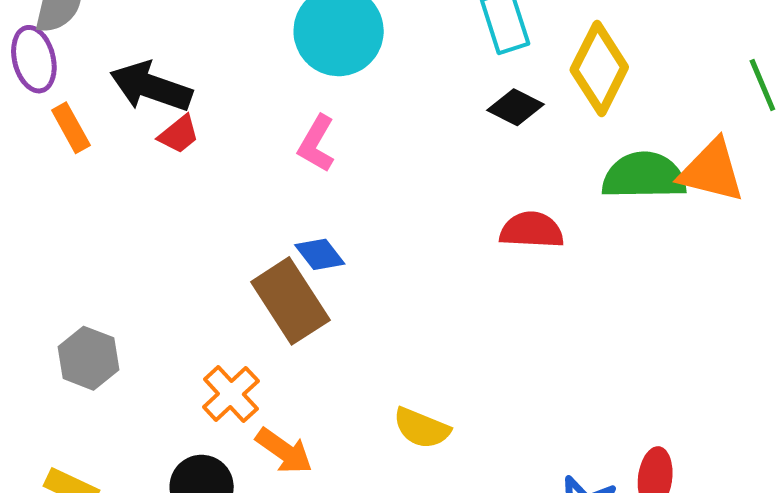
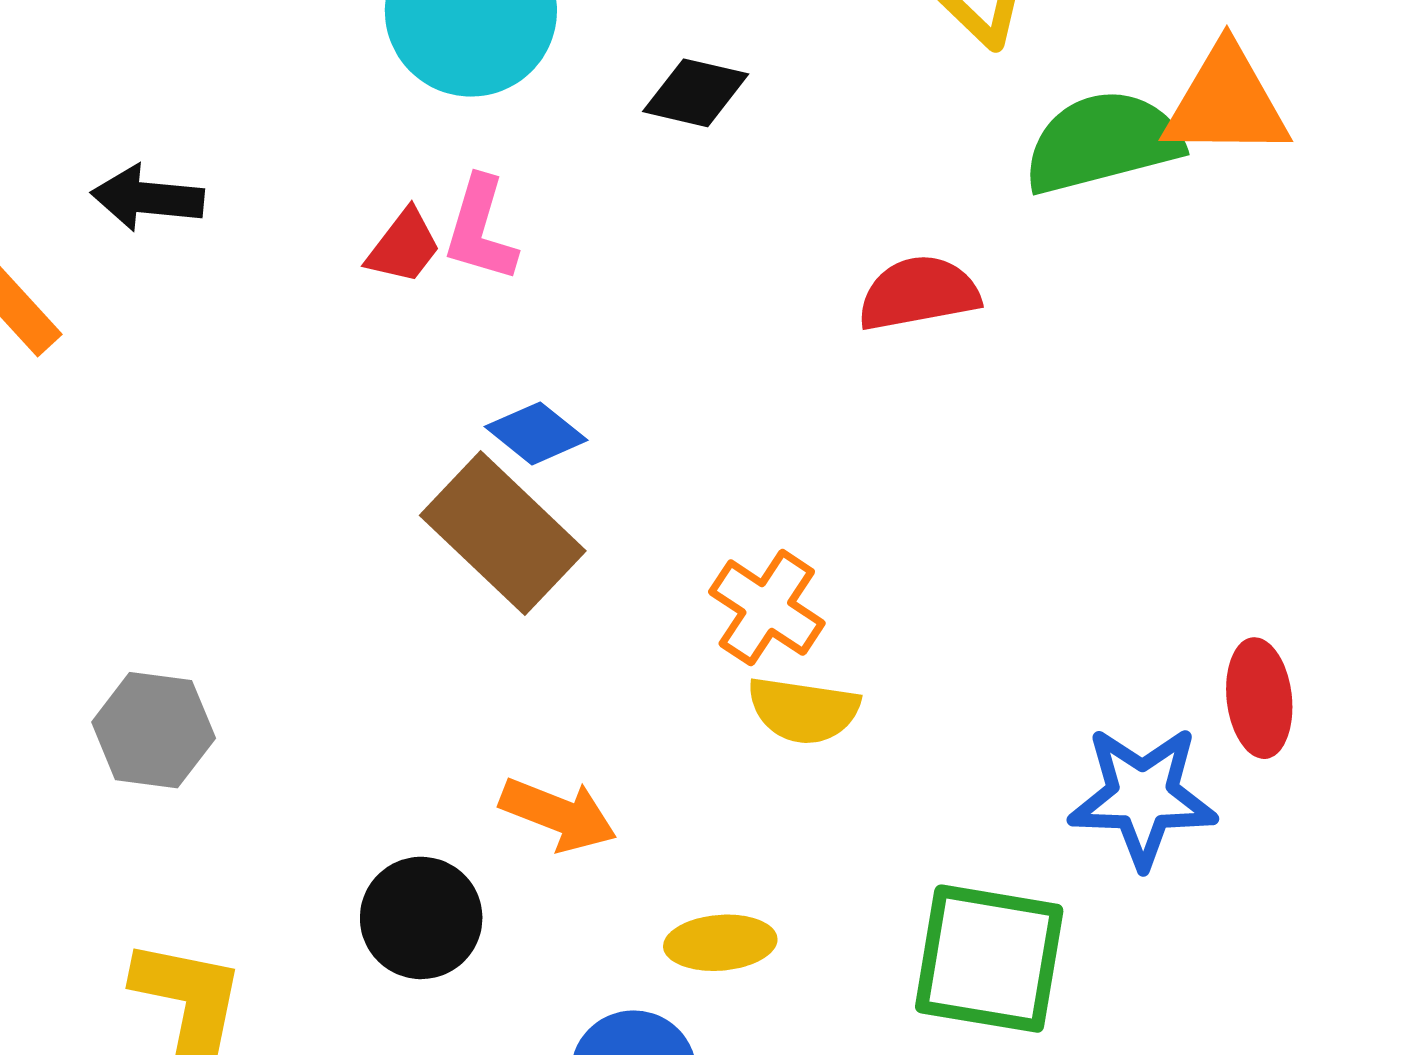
black arrow: (151, 87) -> (147, 198), size x0.7
black diamond: (516, 107) -> (696, 93), moved
red trapezoid: (179, 134) -> (404, 247), moved
orange cross: (231, 394) -> (767, 608), moved

